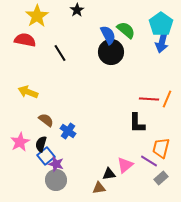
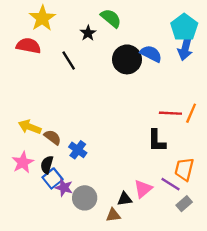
black star: (77, 10) -> (88, 33), moved
green semicircle: (126, 30) -> (111, 18), moved
blue semicircle: (108, 35) -> (151, 54), moved, turned -36
yellow arrow: (28, 92) -> (30, 127), moved
gray circle: (56, 180) -> (85, 198), moved

